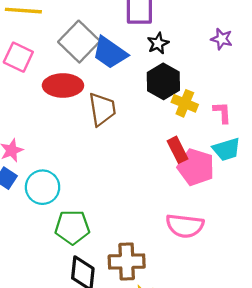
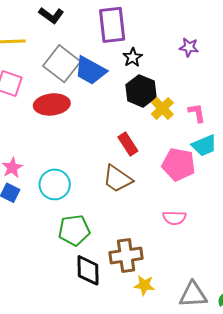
yellow cross: (185, 103) -> (162, 108), turned 30
brown trapezoid: (102, 109) -> (117, 179), moved, turned 140
red rectangle: (178, 150) -> (128, 144), moved
cyan circle: (43, 187) -> (55, 184), moved
pink semicircle: (185, 226) -> (174, 218), size x0.7

